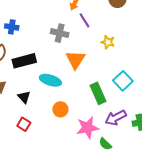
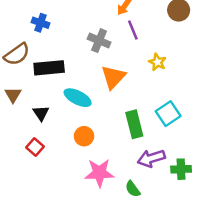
pink star: (87, 128) -> (99, 173), moved

